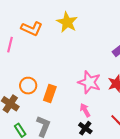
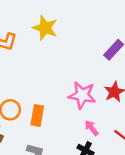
pink arrow: (85, 110) -> (92, 128), moved

